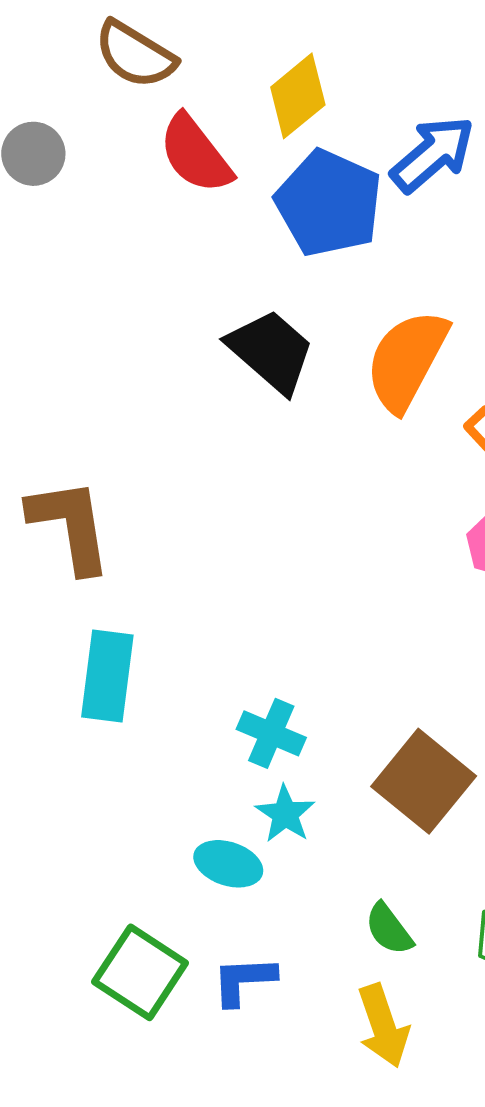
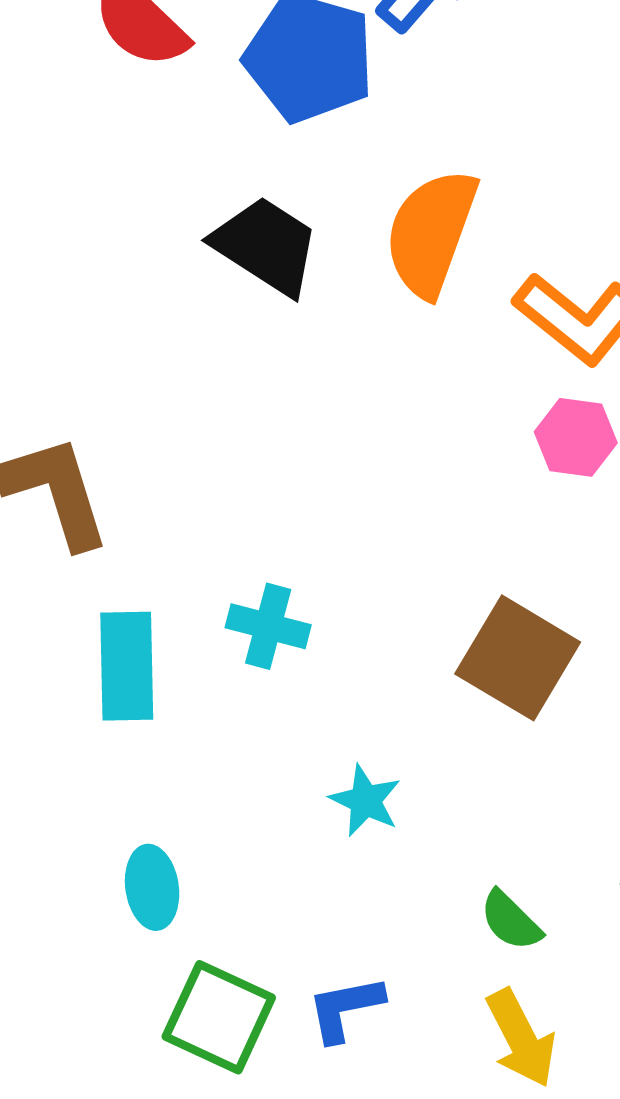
cyan cross: (271, 733) -> (268, 626), moved
brown square: (424, 781) -> (518, 658), moved
cyan ellipse: (228, 864) -> (152, 887), moved, turned 72

